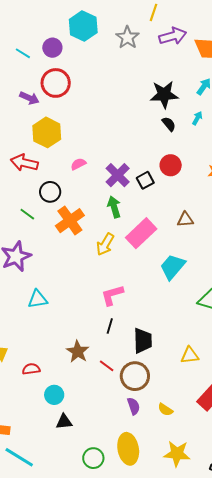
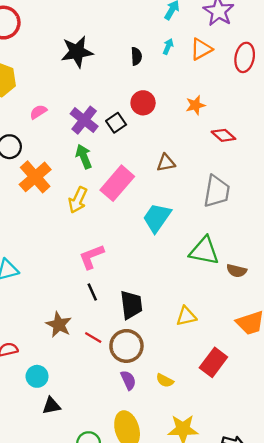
black star: (164, 95) -> (77, 52), moved
black semicircle: (169, 124) -> (136, 56), turned 42
black line: (110, 326) -> (92, 292), turned -35

